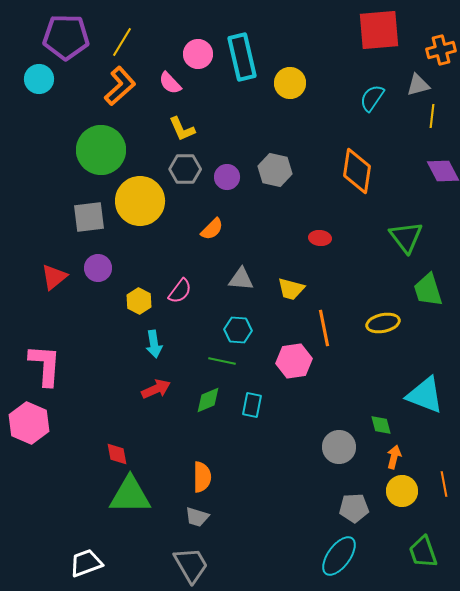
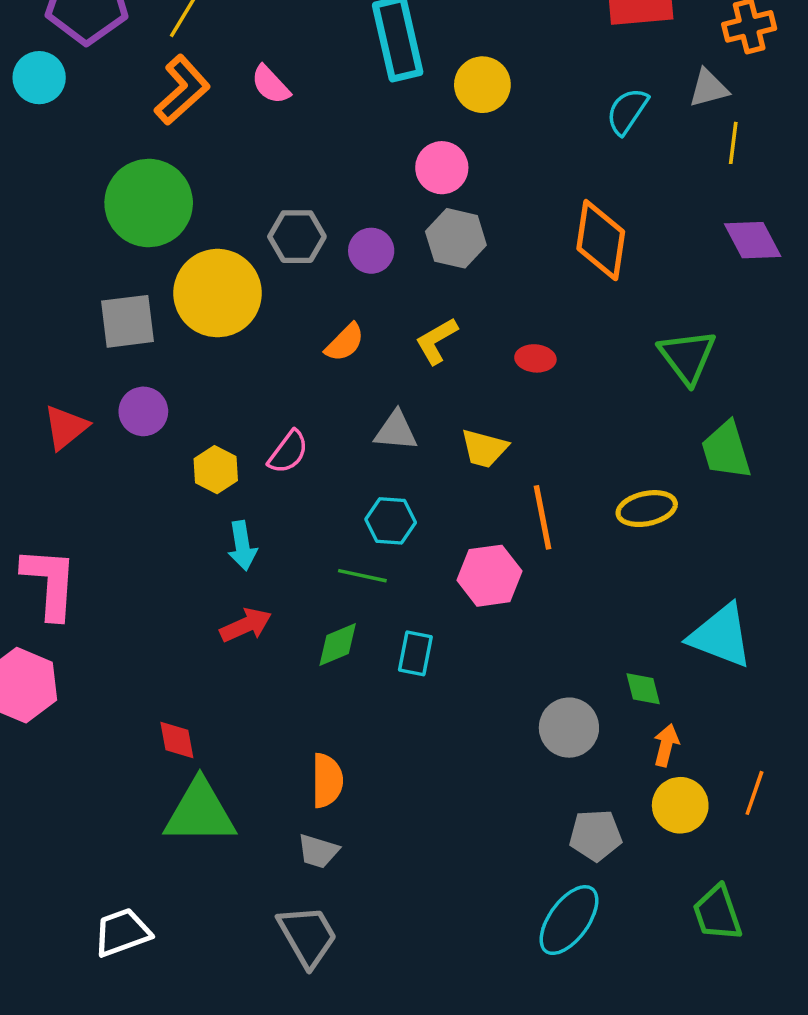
pink circle: (198, 54) -> (442, 168), moved
yellow L-shape: (182, 129) -> (437, 341), moved, turned 84
orange line: (444, 484) -> (754, 793), turned 30

